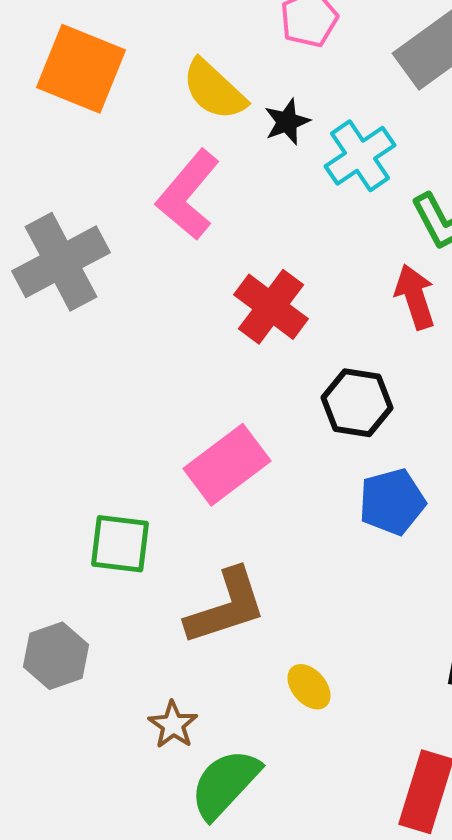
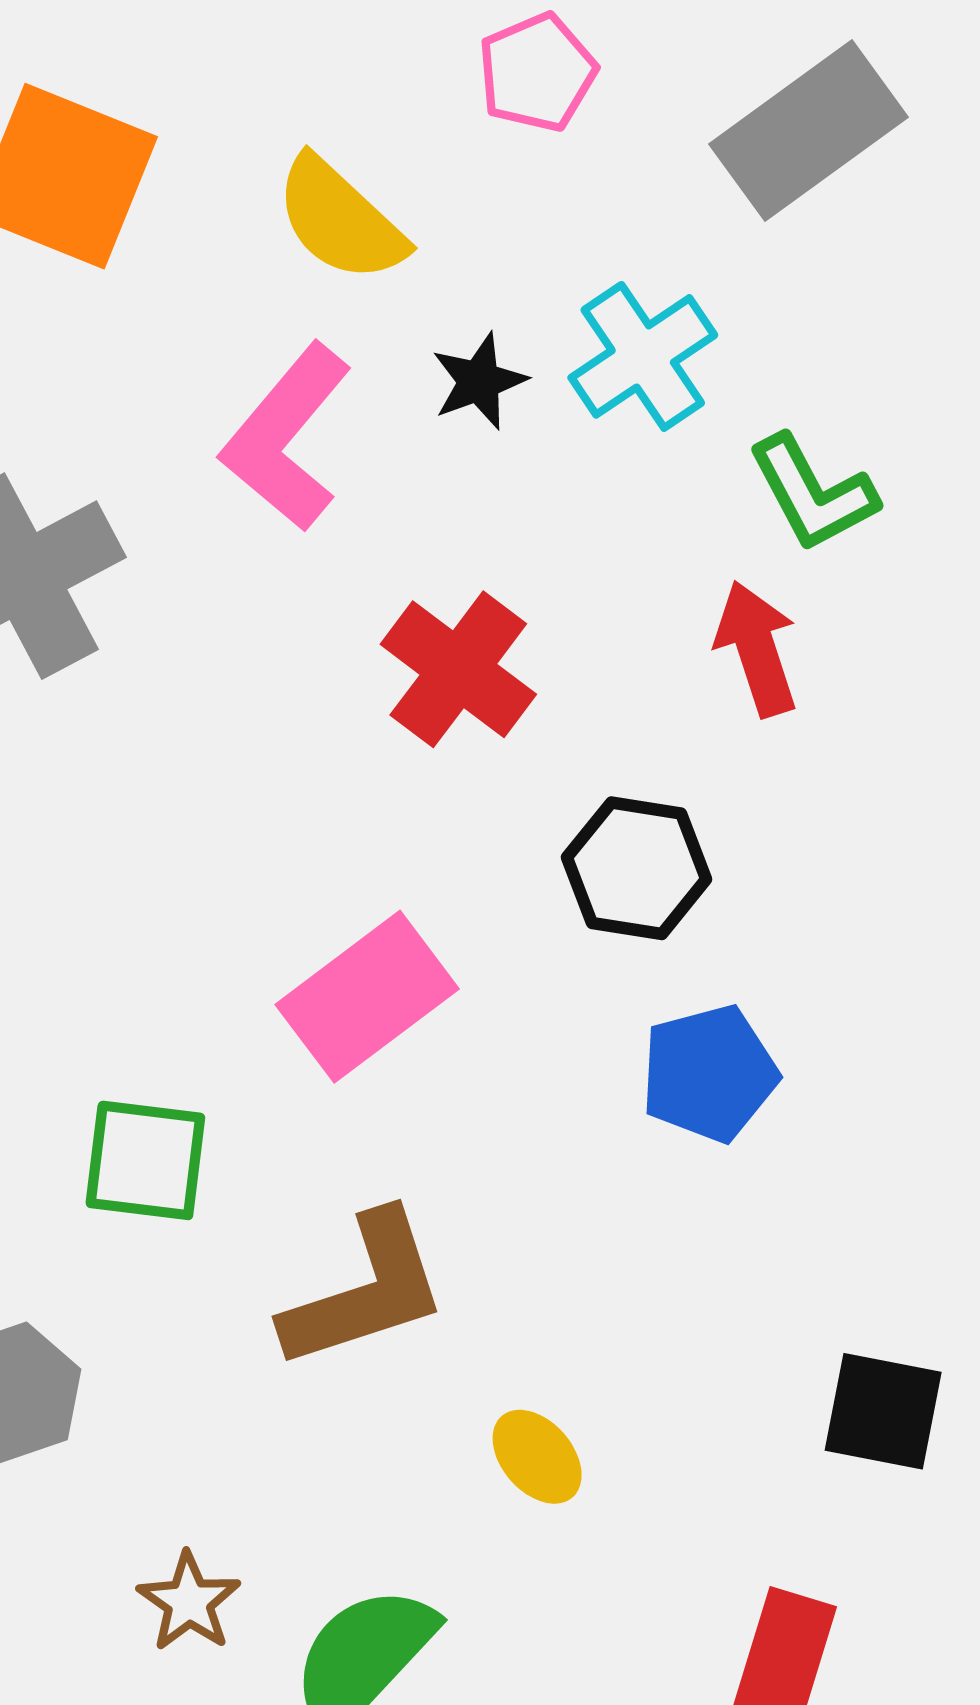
black star: (287, 122) -> (479, 381), moved
brown star: (173, 725) -> (189, 1602), moved

